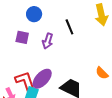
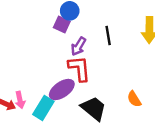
purple square: (22, 37) -> (62, 25), moved
red L-shape: (25, 81) -> (79, 69), moved

